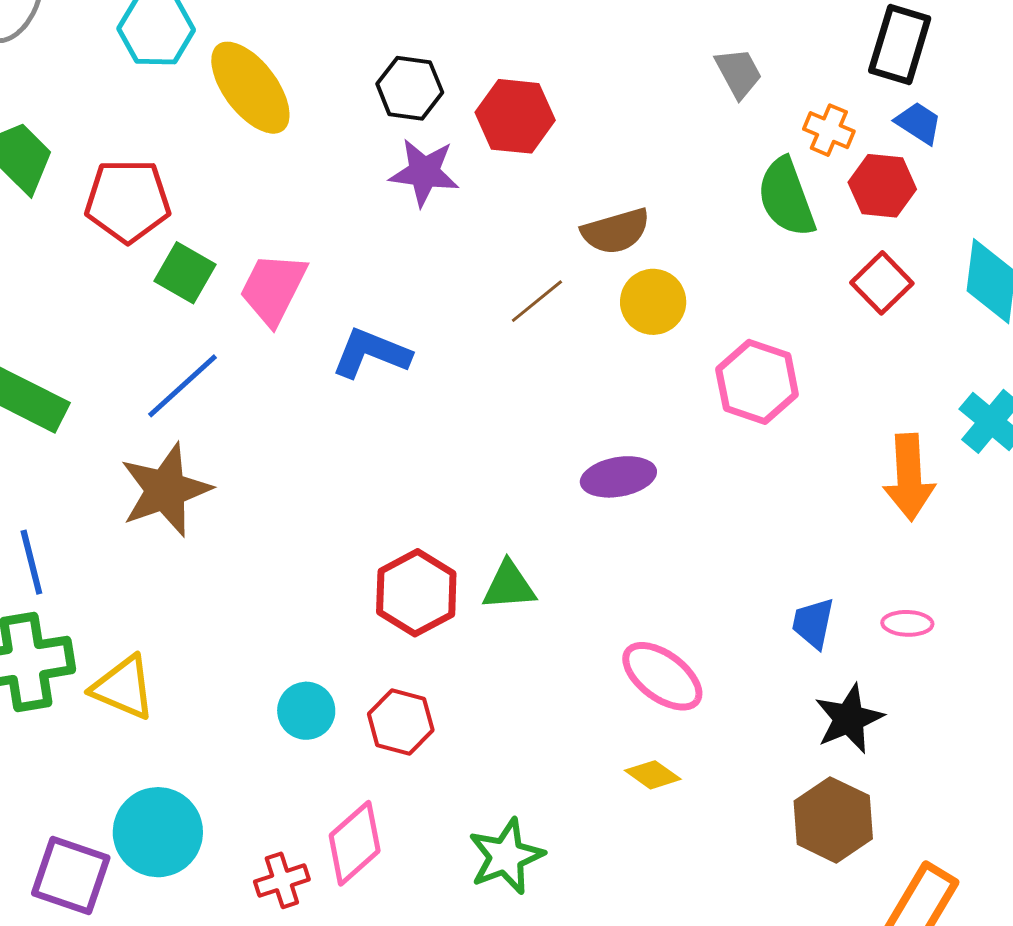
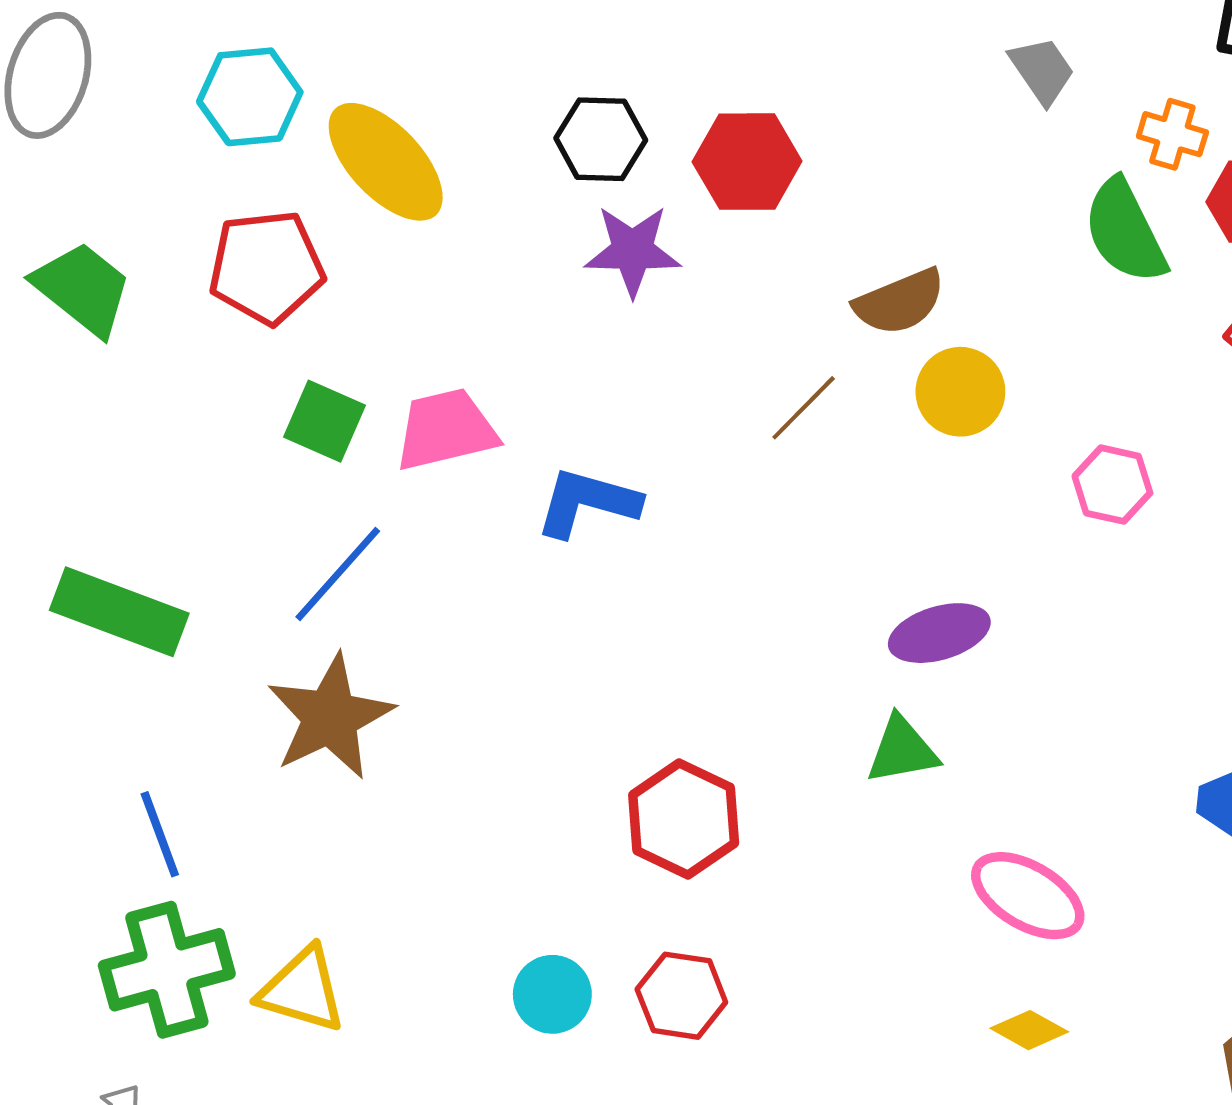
red pentagon: (128, 201) -> (266, 267), moved
pink trapezoid: (273, 289) -> (446, 430), turned 56
pink hexagon: (757, 382) -> (1112, 485), size x0.7
green triangle: (509, 586) -> (902, 750), moved

